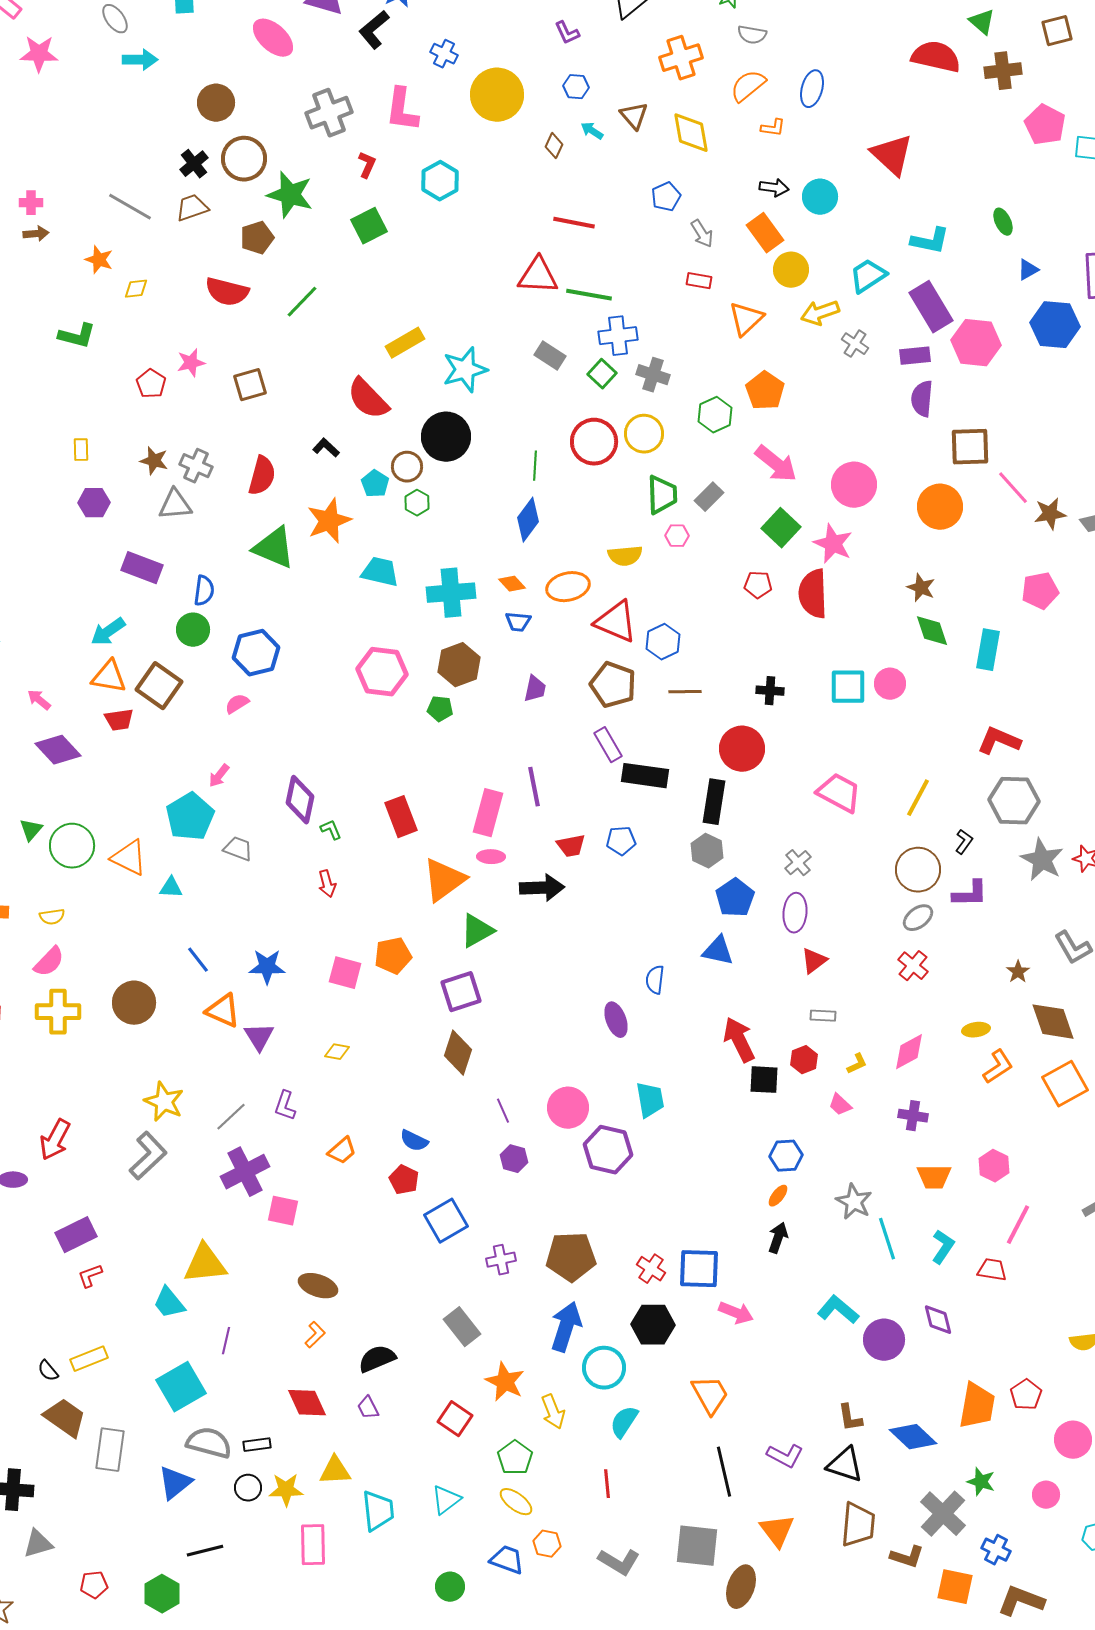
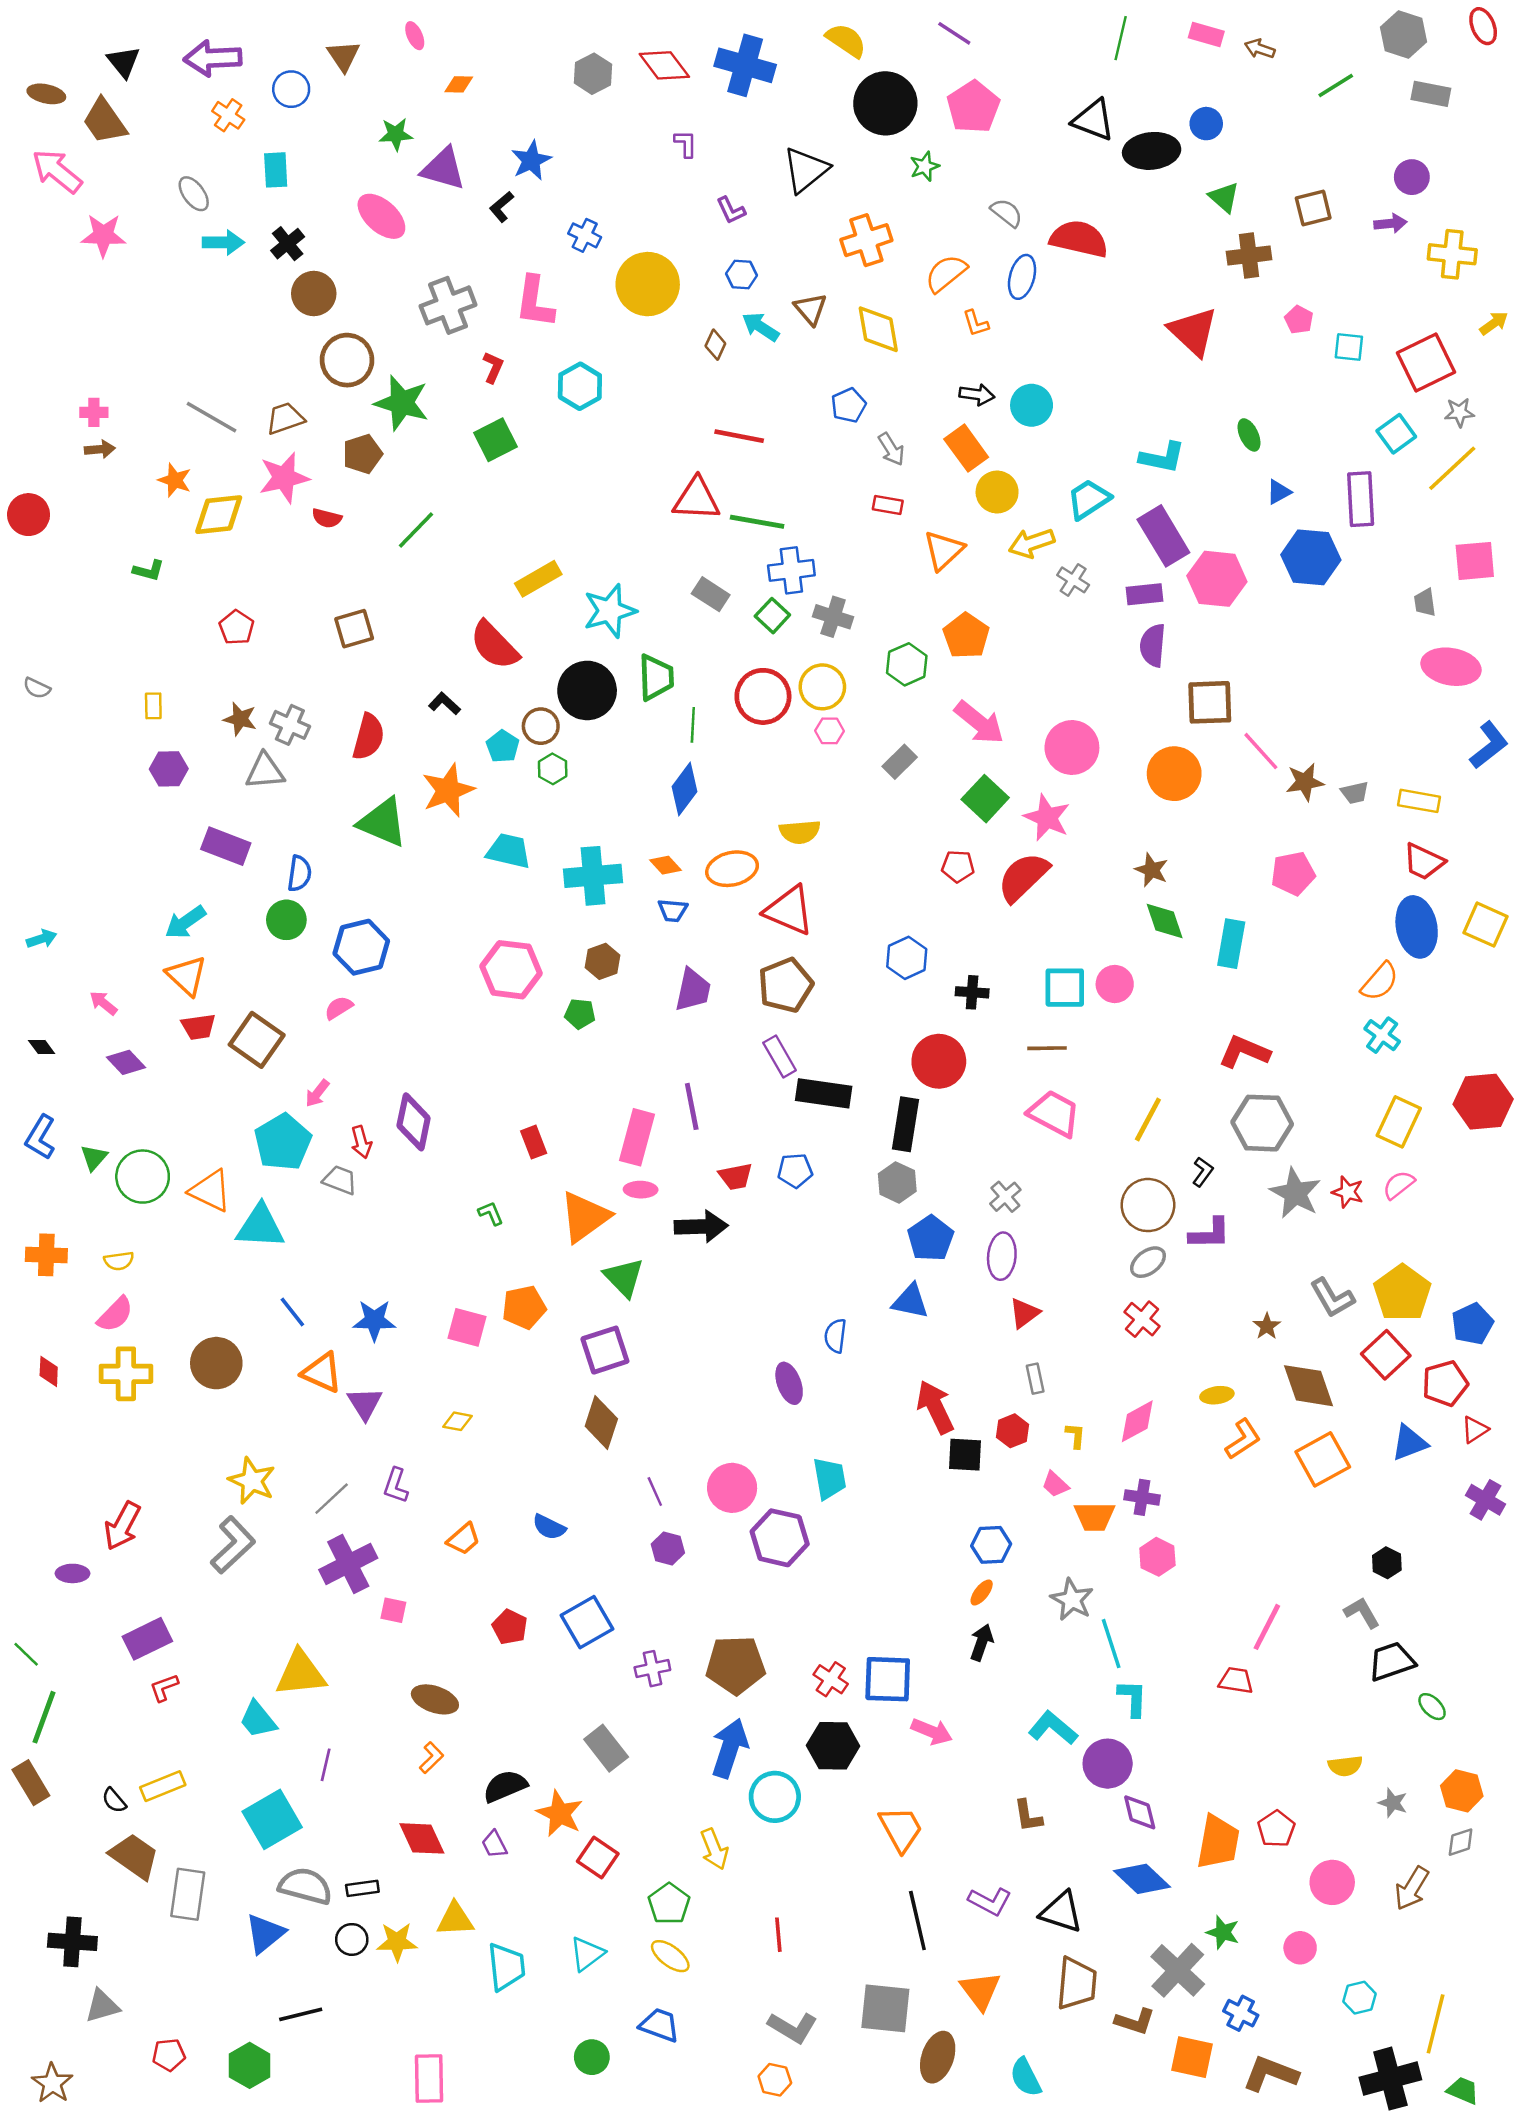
black L-shape: (374, 30) -> (502, 207), size x0.7
gray semicircle: (752, 35) -> (1007, 213), moved, turned -152
red semicircle: (936, 57) -> (1079, 239), moved
pink pentagon: (1045, 125) -> (1299, 320), size x0.6
orange L-shape: (773, 128) -> (976, 323), turned 65
cyan arrow: (592, 131) -> (761, 327), size x1.4
red triangle: (892, 155) -> (1193, 332), moved
black cross: (194, 164) -> (288, 244), moved
yellow diamond: (136, 289) -> (219, 515), size x1.8
red semicircle: (227, 292) -> (327, 518), size x0.6
green L-shape: (77, 336) -> (149, 570), size x0.7
pink star: (191, 363) -> (284, 478), moved, size x1.5
green trapezoid: (662, 495) -> (656, 677), moved
pink hexagon: (677, 536) -> (829, 731), moved
red semicircle: (813, 594) -> (1023, 877), turned 48
blue hexagon: (663, 642) -> (907, 958), moved
brown hexagon: (459, 665) -> (603, 961), size x0.7
orange triangle: (109, 677) -> (187, 976), turned 33
brown pentagon: (613, 685) -> (786, 985), turned 30
brown square: (159, 686) -> (257, 1040), moved
purple trapezoid: (535, 689) -> (693, 990), size x1.4
brown line: (685, 692) -> (1047, 1048), moved
purple diamond: (58, 750) -> (126, 1062), size x0.7
red rectangle: (401, 817) -> (534, 1142), size x0.7
green L-shape: (331, 830) -> (491, 1213), moved
red arrow: (327, 884) -> (361, 1142), moved
cyan triangle: (171, 888) -> (260, 1226), size x1.8
green triangle: (477, 931) -> (624, 1278), turned -45
gray rectangle: (823, 1016) -> (1035, 1379), turned 75
yellow L-shape: (857, 1064) -> (1075, 1436), turned -60
pink hexagon: (994, 1166) -> (1157, 1557), moved
orange trapezoid: (934, 1177) -> (1095, 1516), moved
red pentagon: (404, 1180) -> (510, 1627), moved
pink square: (283, 1211) -> (393, 1610), size x0.7
cyan L-shape: (943, 1247) -> (1133, 1698), moved, turned -32
purple diamond: (938, 1320) -> (1140, 1812), moved
orange star: (505, 1382) -> (560, 1814), moved
brown L-shape: (850, 1418) -> (1028, 1816), moved
cyan semicircle: (624, 1422) -> (1026, 2077), moved, turned -60
orange hexagon: (547, 1544) -> (775, 2080), moved
pink rectangle: (313, 1545) -> (429, 2079), moved

